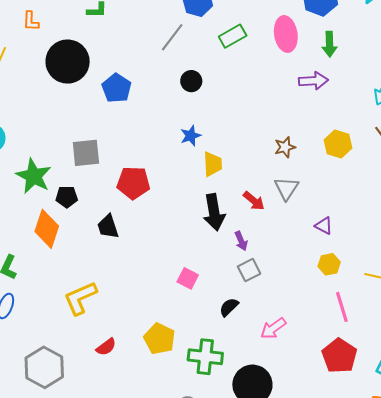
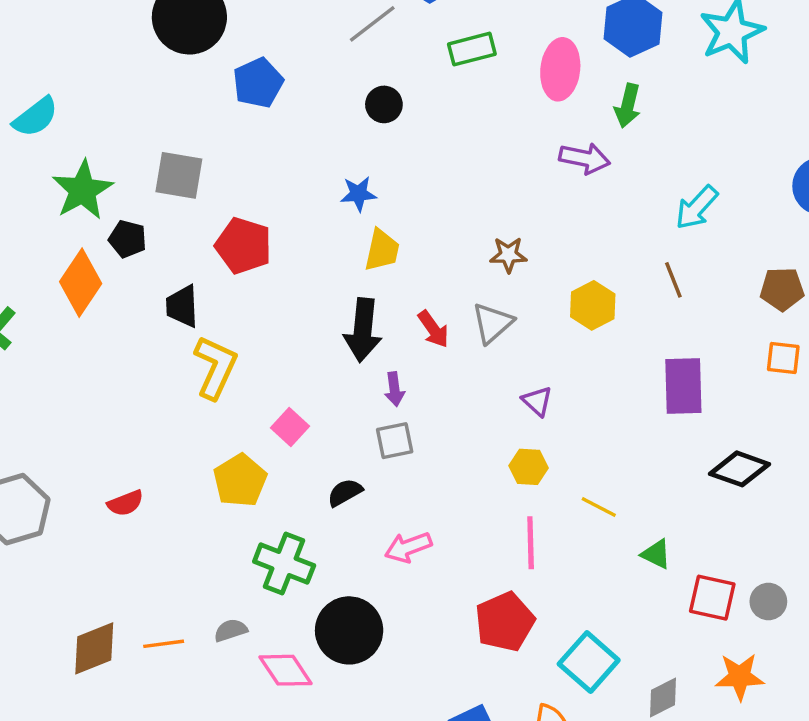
yellow hexagon: (338, 144) -> (593, 305), moved
yellow L-shape: (80, 298) -> (215, 367), moved, turned 123
yellow pentagon: (159, 339) -> (240, 480), moved

